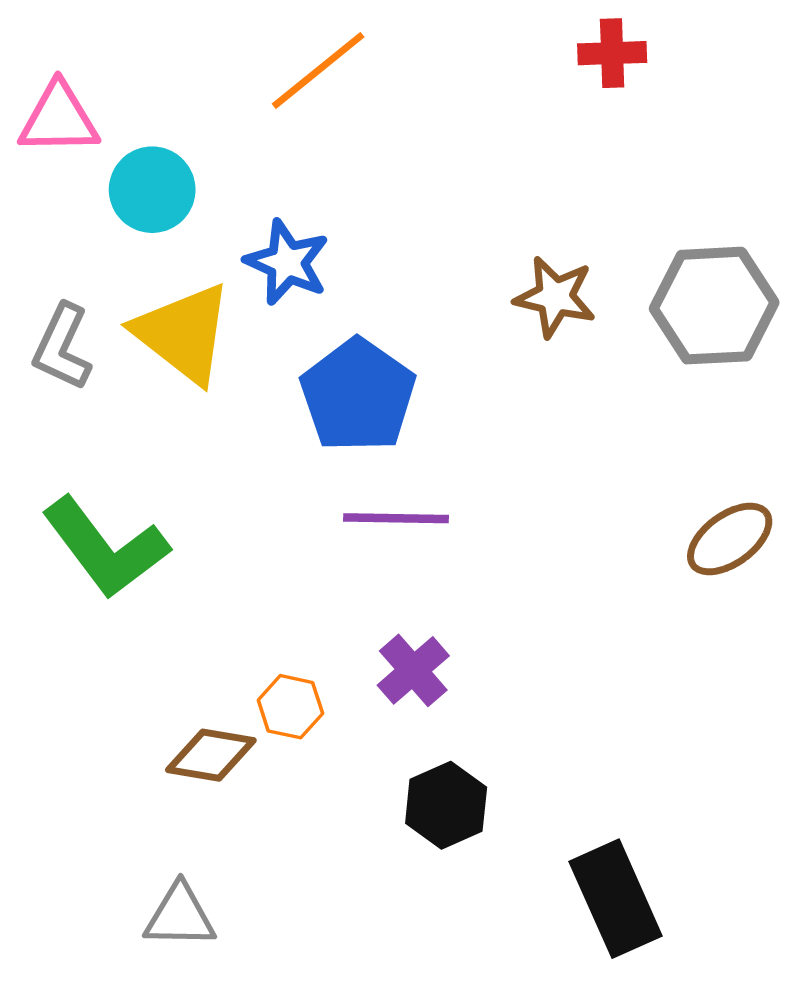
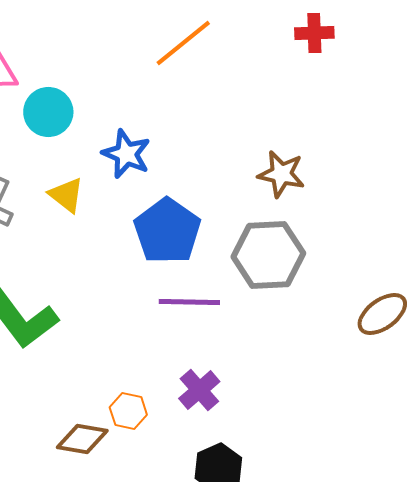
orange line: (318, 70) -> (183, 43), moved
gray hexagon: (714, 306) -> (268, 255), moved
yellow triangle: (183, 333) -> (66, 195), size x0.6

